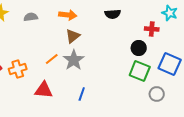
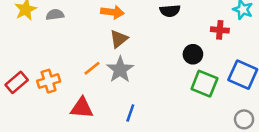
gray semicircle: (31, 17) -> (55, 15), moved
black circle: (139, 48) -> (193, 54), moved
gray circle: (157, 94) -> (244, 119), moved

